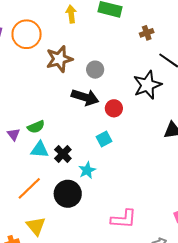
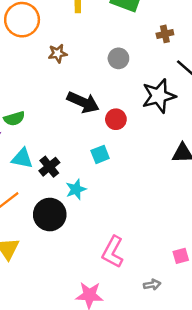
brown star: (59, 59) -> (58, 53), size x0.6
gray circle: (95, 70) -> (118, 58), moved
green semicircle: (36, 127) -> (14, 119), moved
pink L-shape: (124, 219) -> (113, 252), turned 108

